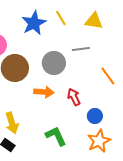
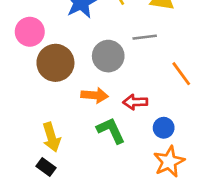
red arrow: (74, 97) -> (135, 102), turned -66
green L-shape: (56, 136) -> (111, 130), moved

